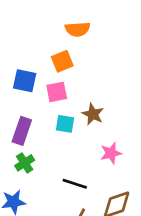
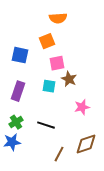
pink square: (57, 92) -> (57, 63), moved
green cross: (25, 163) -> (16, 122), moved
black line: (75, 184) -> (46, 125), moved

